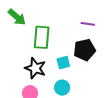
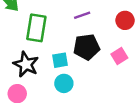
purple line: (88, 24) -> (82, 15), moved, turned -32
cyan circle: (62, 88) -> (64, 83), moved

